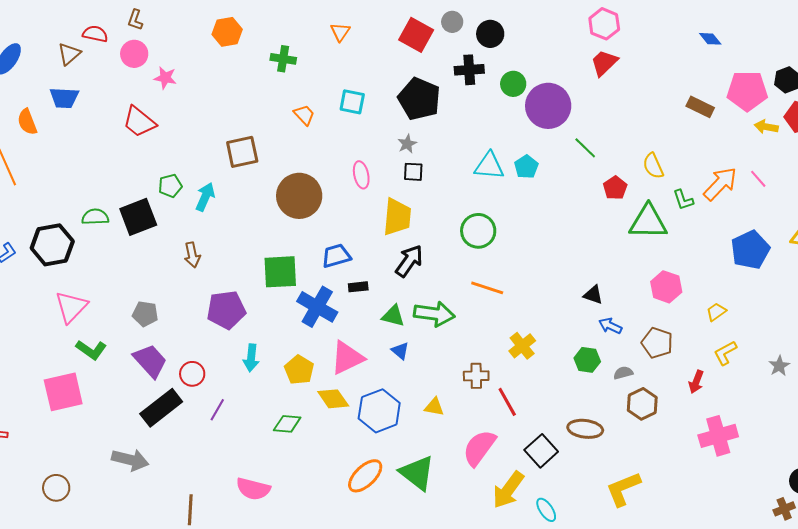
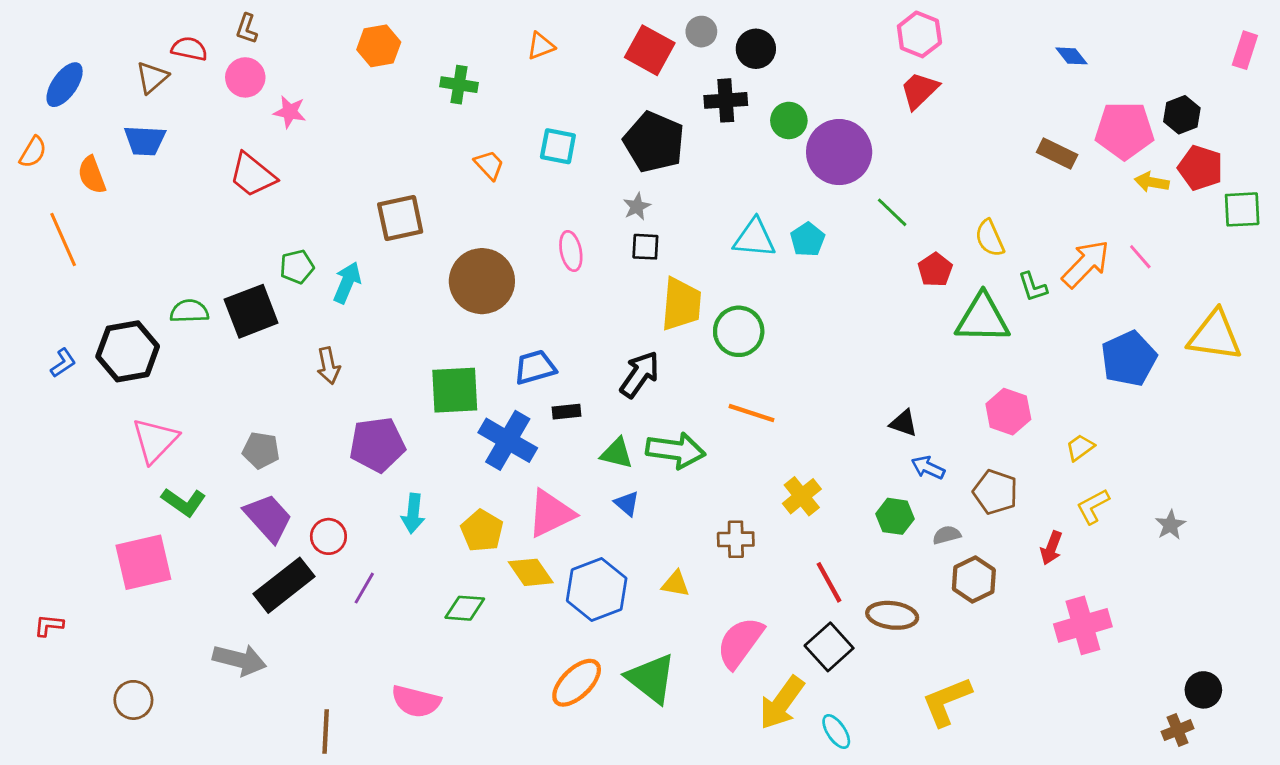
orange triangle: (340, 32) -> (541, 46), turned 35
yellow trapezoid: (397, 217) -> (681, 304), moved
red line: (507, 402) -> (829, 582), moved

